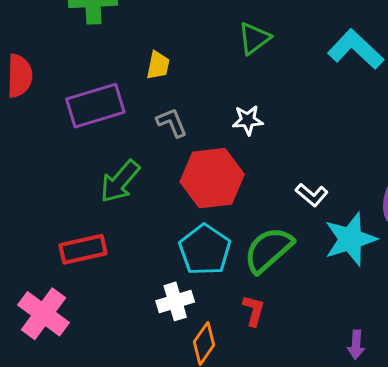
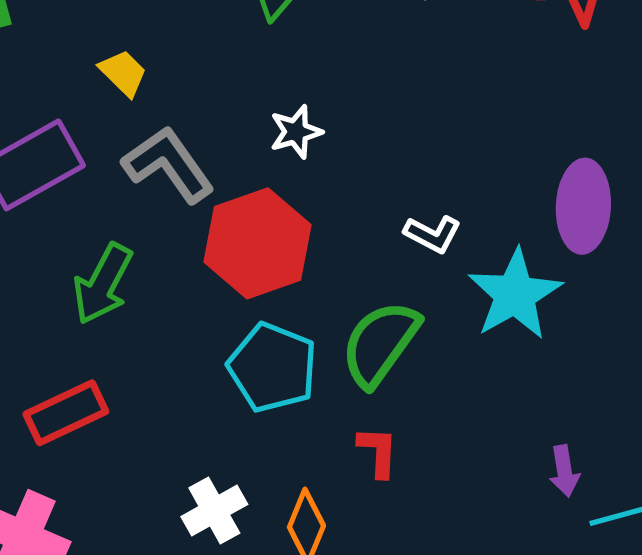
yellow trapezoid: (158, 65) -> (123, 73), turned -44
gray L-shape: (172, 123) -> (168, 165), size x1.6
white cross: (175, 301) -> (214, 510), moved

